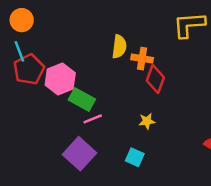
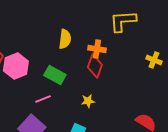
orange cross: (142, 59) -> (97, 49), moved
green rectangle: (82, 100) -> (55, 75), moved

